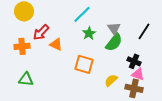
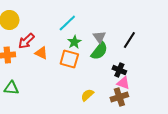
orange square: (84, 64) -> (69, 59), moved
yellow semicircle: (111, 80) -> (87, 95), moved
brown cross: (134, 88) -> (119, 97), turned -30

